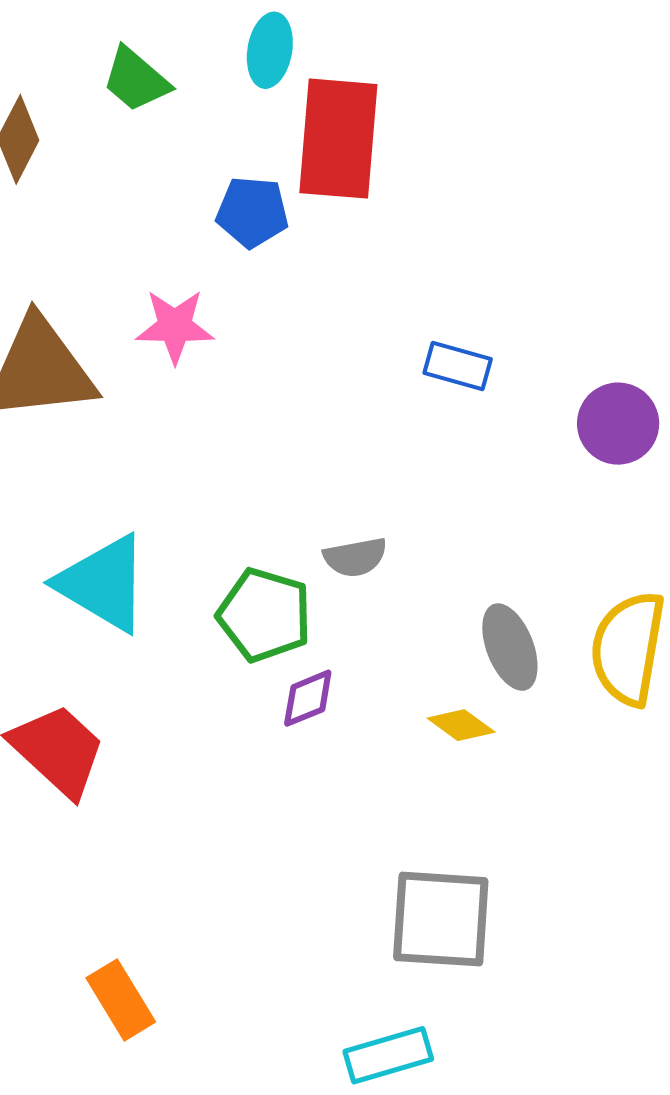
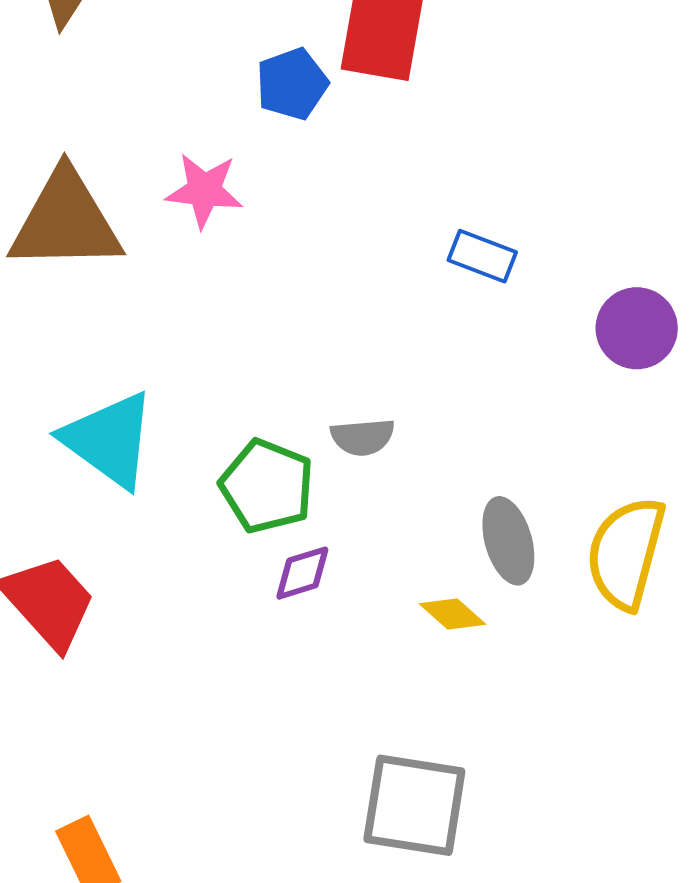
blue pentagon: (252, 212) -> (292, 84), turned -30

